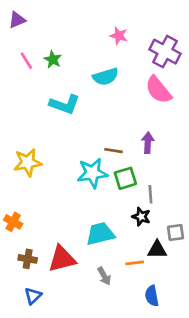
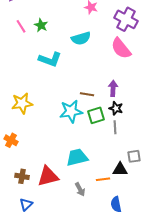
black star: (141, 217) -> (116, 108), moved
orange cross: (13, 222) -> (11, 140), moved

